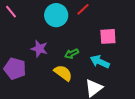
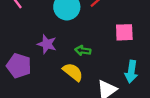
green arrow: (71, 54) -> (83, 51), turned 32
cyan arrow: (100, 62) -> (131, 72), moved, turned -108

